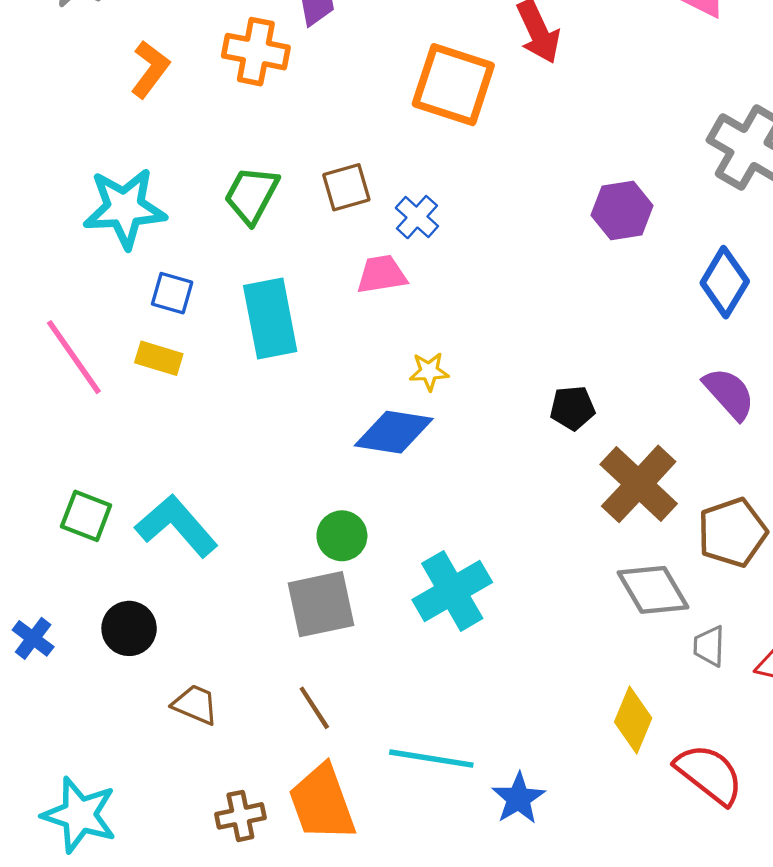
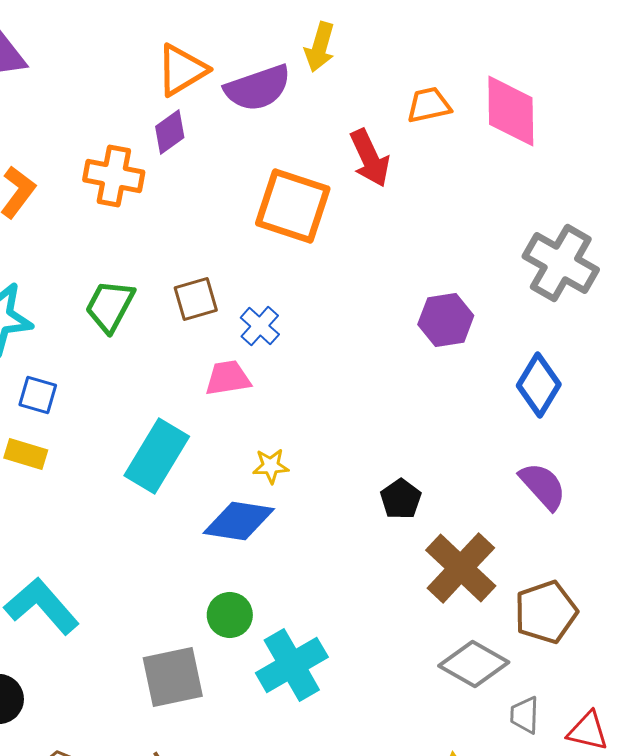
cyan rectangle: (270, 318) -> (157, 456), moved, turned 42
black pentagon: (572, 408) -> (401, 499), turned -30
green circle: (342, 536) -> (230, 615), moved
gray diamond: (653, 590) -> (474, 664), turned -30

